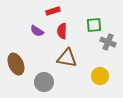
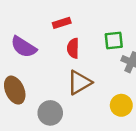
purple semicircle: (37, 31) -> (24, 47), moved, size x1.5
brown triangle: (67, 58) -> (79, 82), turned -40

